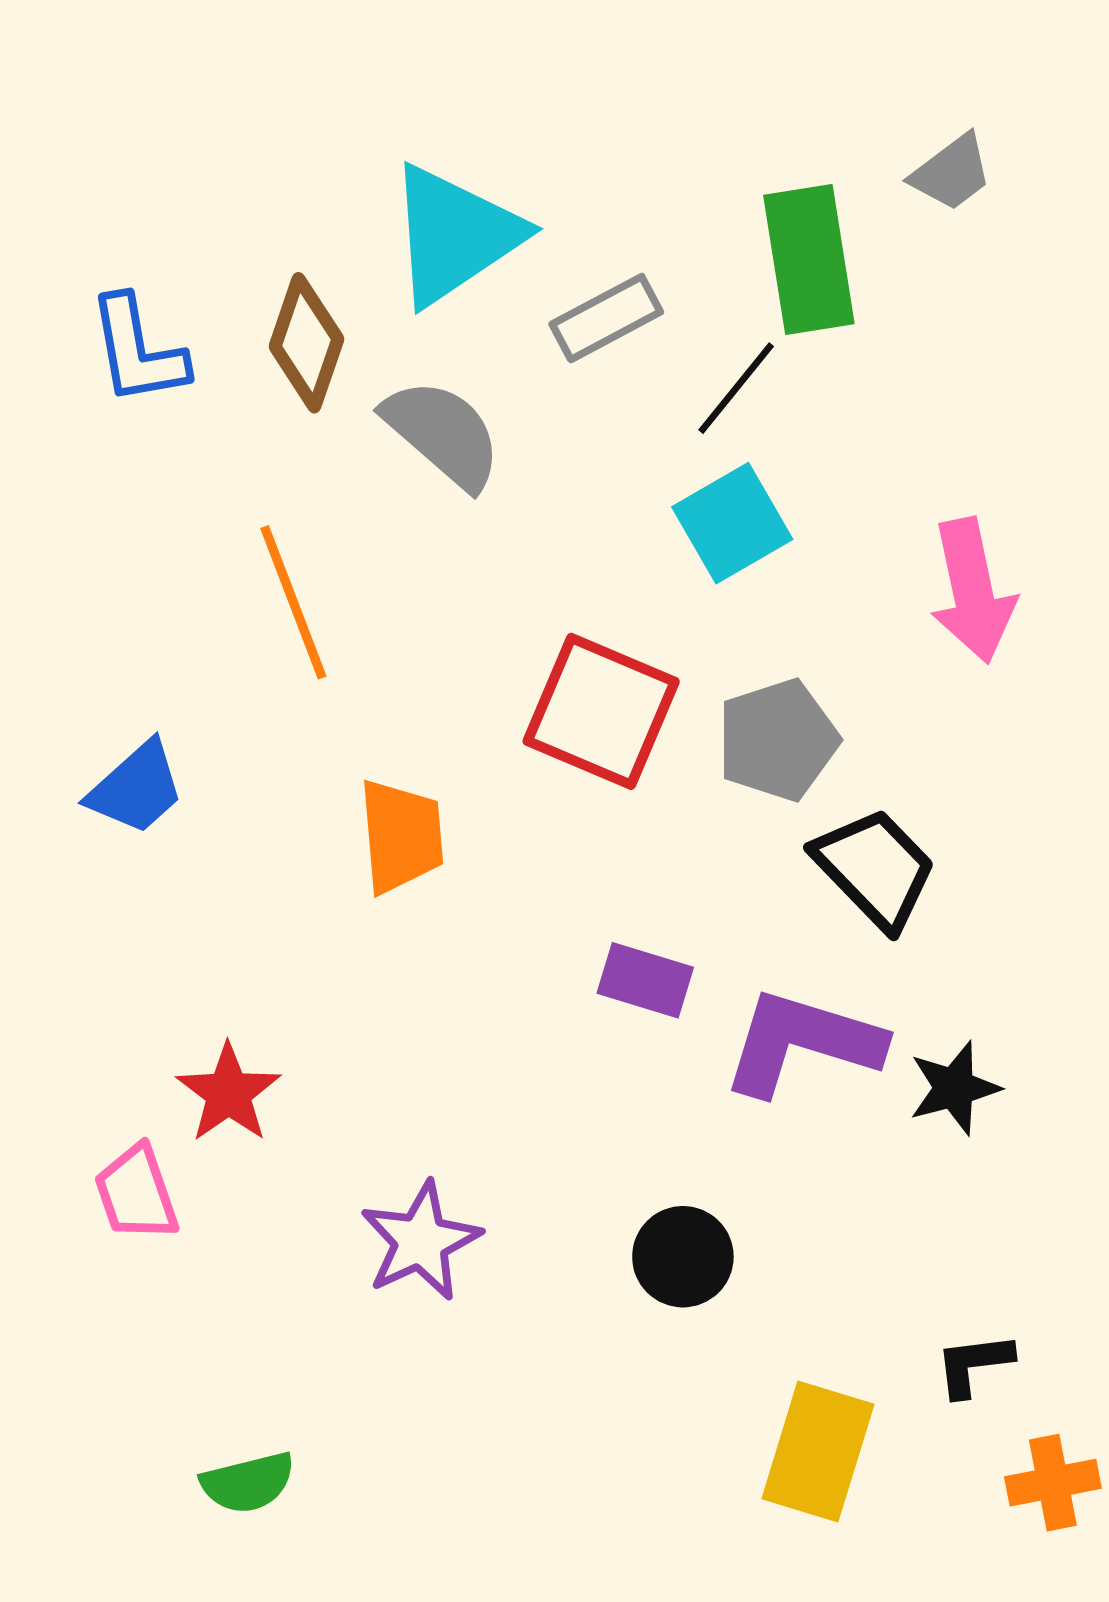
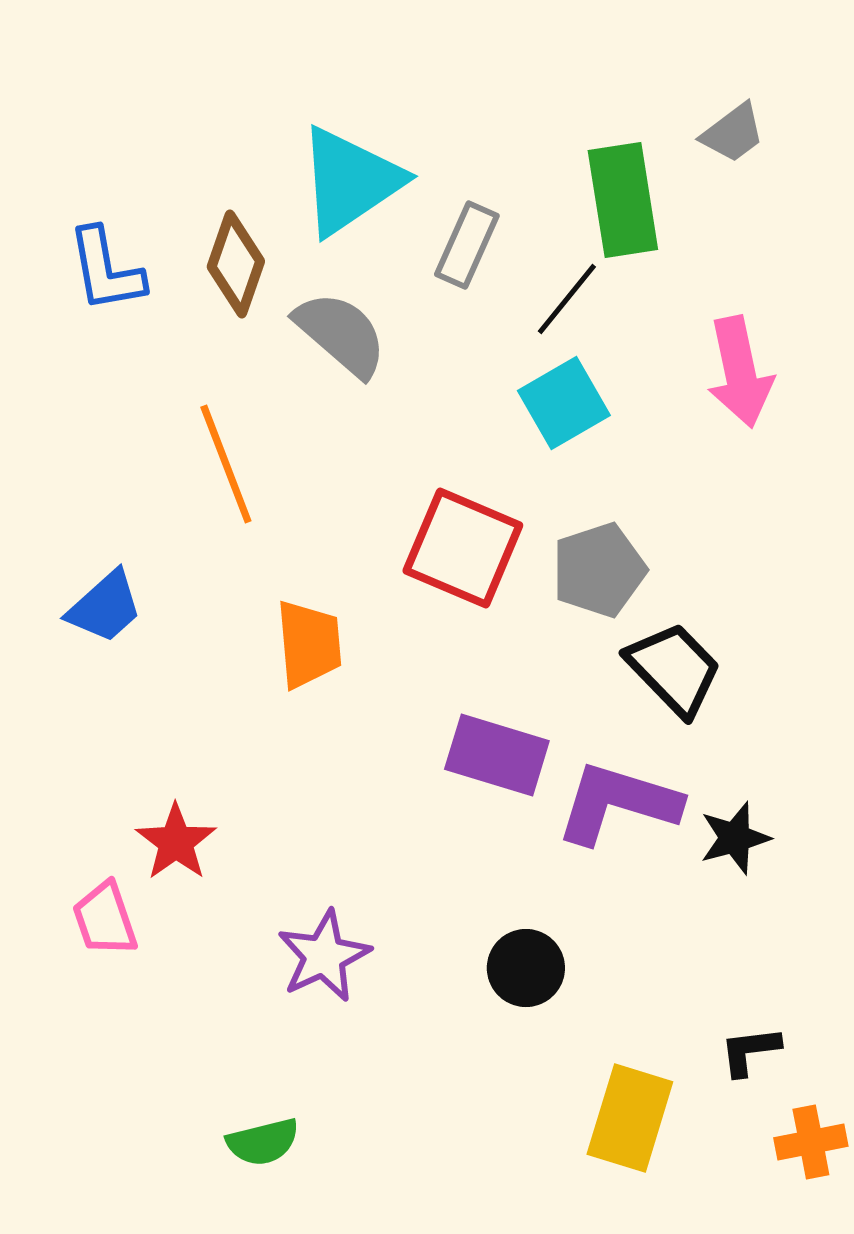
gray rectangle: (606, 318) -> (467, 245), turned -38
pink arrow: (972, 591) -> (740, 372), moved
purple rectangle: (645, 980) -> (497, 755), size x1.4
green semicircle: (248, 1483) -> (263, 1142), moved

